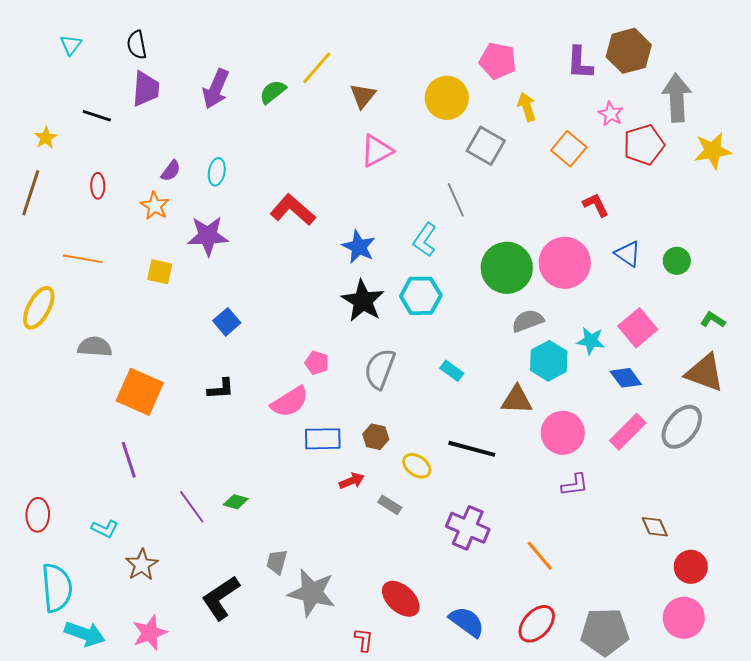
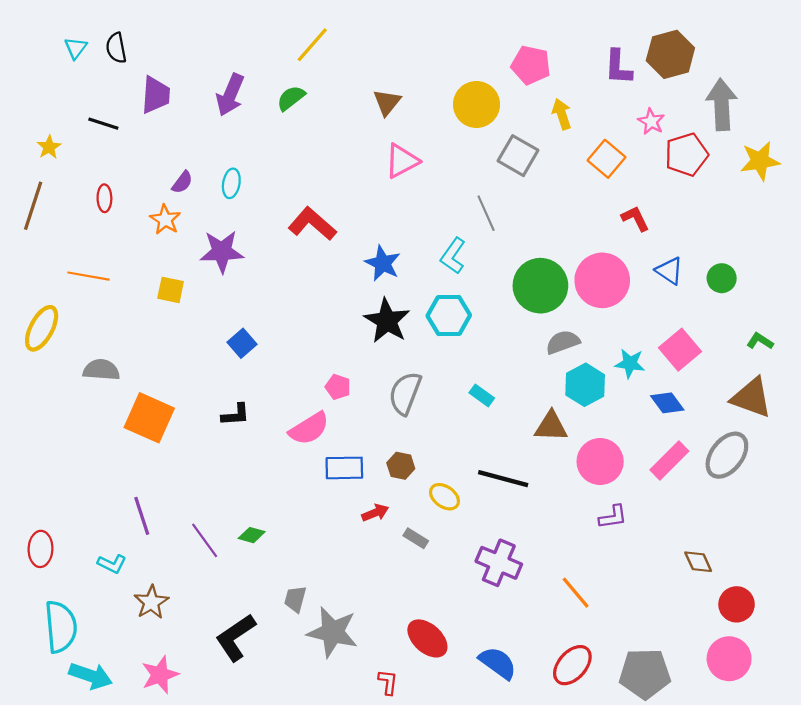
black semicircle: (137, 45) -> (116, 48), moved
yellow line: (317, 68) -> (312, 45), moved
purple line: (129, 460) -> (142, 516), moved

